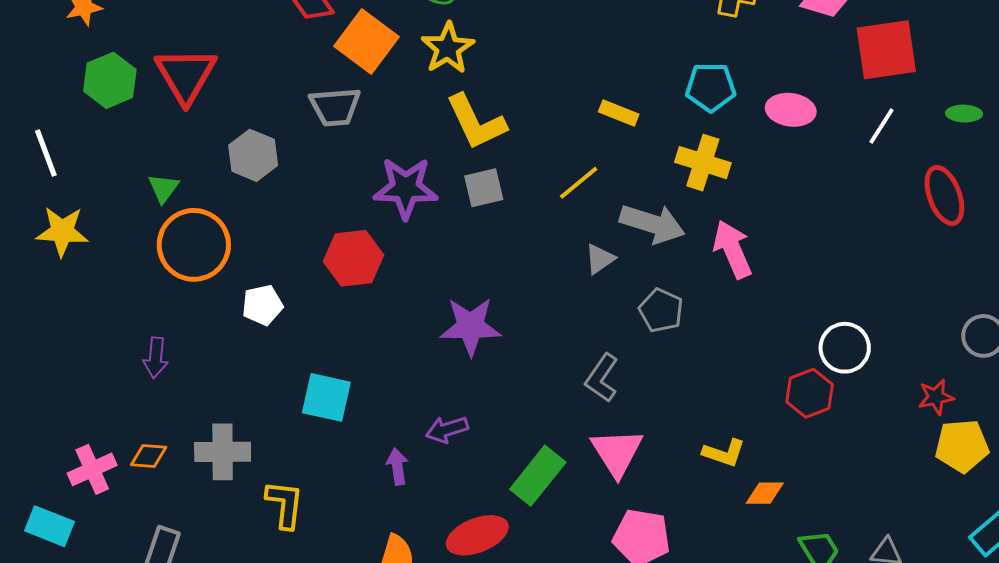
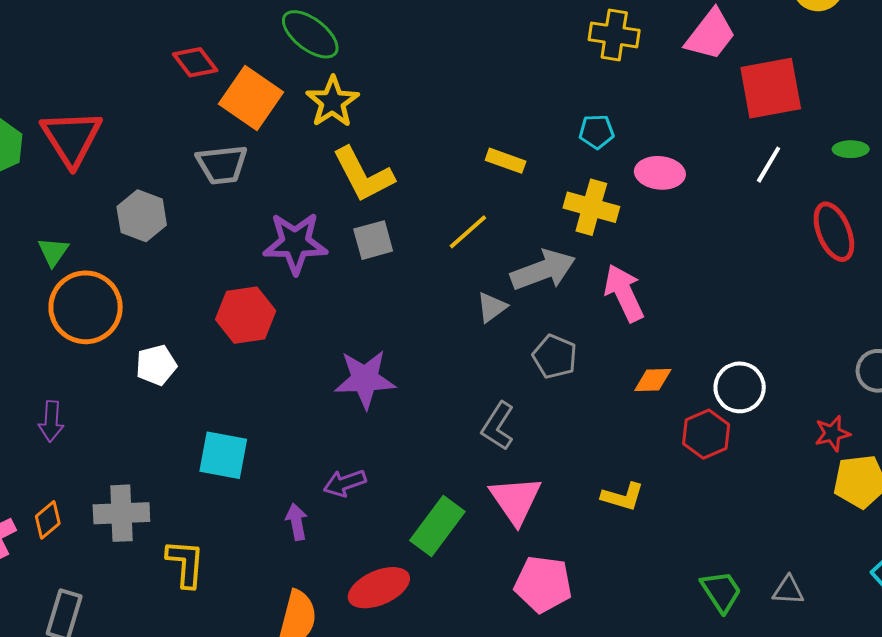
cyan pentagon: (711, 87) -> (597, 132), size x0.7
pink ellipse: (791, 110) -> (660, 173), moved
gray arrow: (652, 224) -> (543, 270), turned -36
orange diamond: (149, 456) -> (48, 520), turned -42
orange diamond: (765, 493) -> (653, 380), moved

